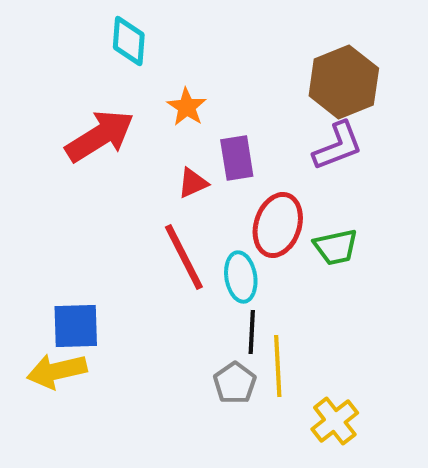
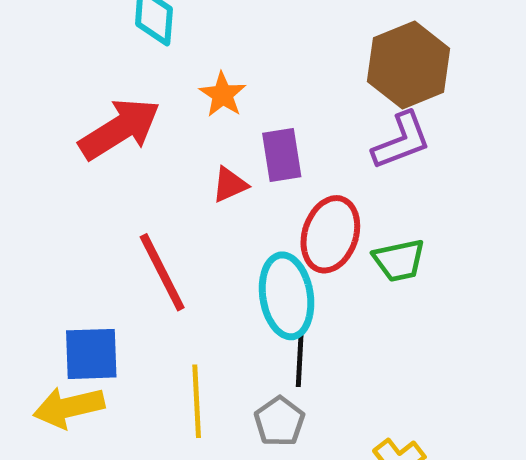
red line: (184, 257) -> (162, 272), moved
cyan ellipse: (241, 277) -> (287, 296), size x1.4
yellow line: (278, 366) -> (197, 401), moved

